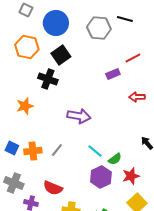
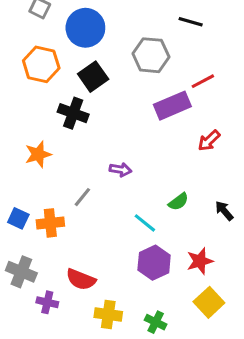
gray hexagon: (99, 28) -> (151, 55), moved
purple rectangle: (113, 74) -> (172, 106), size x1.6
red arrow: (137, 97) -> (209, 141), turned -42
purple arrow: (79, 116) -> (120, 170), size x0.6
gray line: (57, 150) -> (82, 197), moved
green semicircle: (115, 159) -> (178, 202), moved

